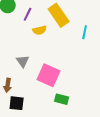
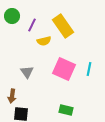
cyan line: (85, 32) -> (89, 69), moved
pink square: (49, 75) -> (64, 69), moved

